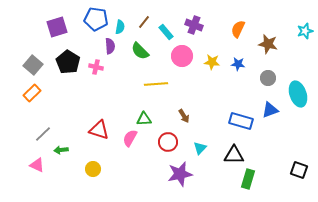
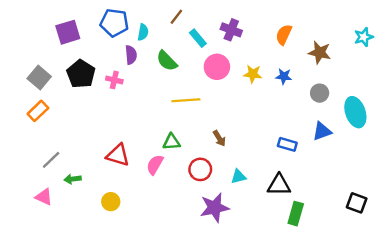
brown line: (144, 22) -> (176, 17), moved
blue rectangle: (241, 121) -> (287, 144), size x0.7
cyan triangle: (200, 148) -> (238, 177), turned 32

